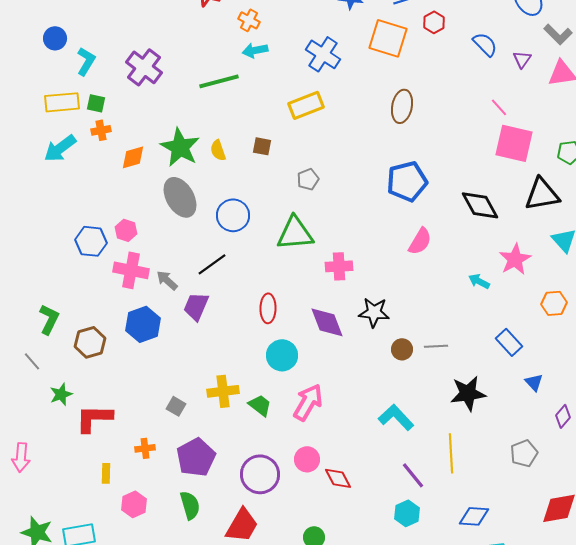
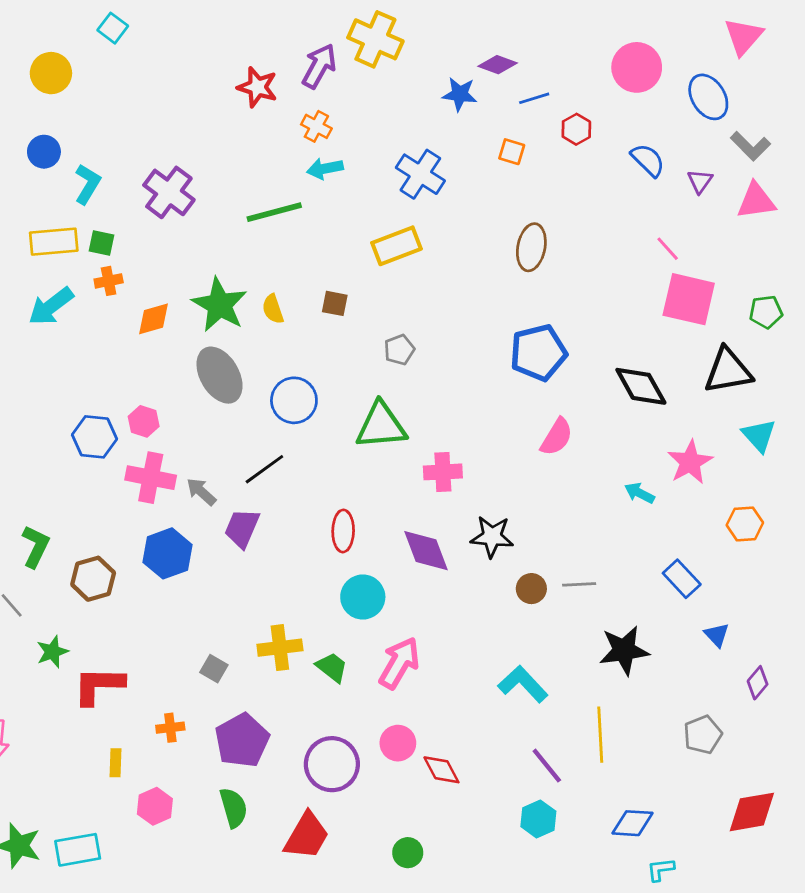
orange square: (388, 38) -> (512, 152), size x0.5

